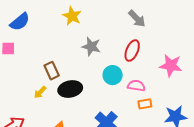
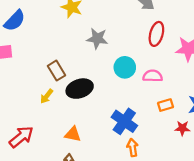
red ellipse: (132, 51) -> (156, 34), moved
orange rectangle: (145, 104) -> (166, 105), moved

